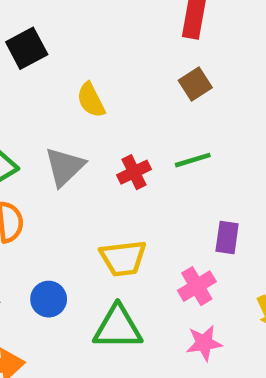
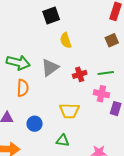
black square: (27, 48) -> (51, 16), moved
pink cross: (197, 286) -> (101, 94), moved, turned 35
green triangle: (118, 328) -> (63, 140), size x0.6

